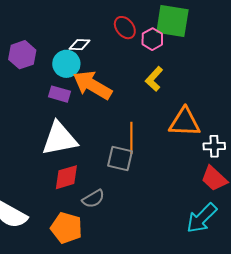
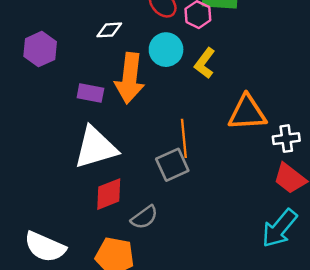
cyan circle: (66, 64) -> (166, 50), moved
orange arrow: (92, 85) -> (130, 78), turned -108
gray square: (120, 158) -> (172, 165), turned -32

